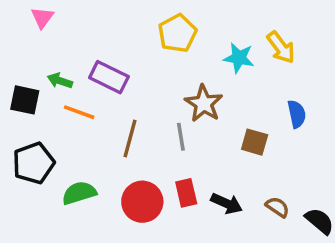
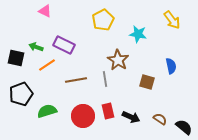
pink triangle: (42, 18) -> (45, 11), moved, turned -40
yellow arrow: (281, 47) -> (172, 20), moved
orange line: (79, 112) -> (47, 65), turned -54
brown line: (130, 139) -> (76, 80), turned 65

